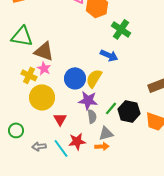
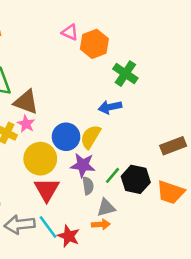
blue arrow: (109, 55) -> (110, 107), turned 144
yellow circle: (42, 97) -> (40, 159), moved
red triangle: (60, 119) -> (47, 190), size x1.5
red star: (77, 141) -> (69, 236), moved, turned 30
gray arrow: (39, 146) -> (20, 224), size x1.6

